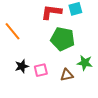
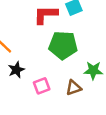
black star: (22, 66) -> (16, 70), moved

